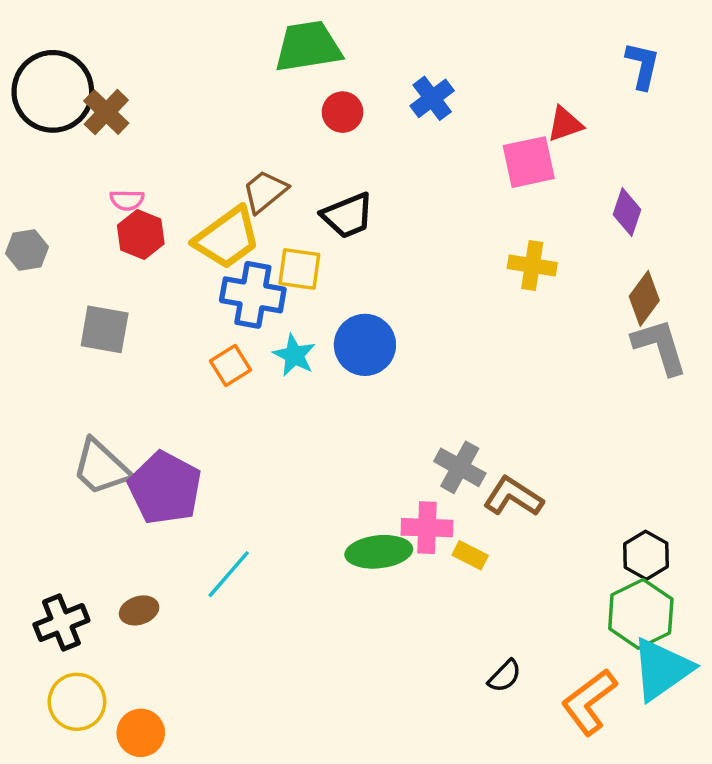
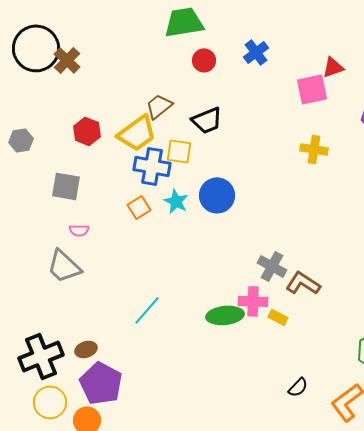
pink semicircle: (127, 200) -> (79, 230), moved
purple pentagon: (165, 488) -> (101, 383), moved
cyan line: (229, 574) -> (147, 310), moved
black cross: (61, 623) -> (41, 356), size x1.4

